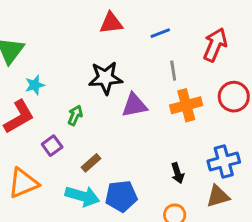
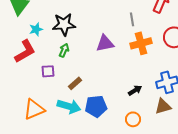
black star: (105, 78) -> (64, 24), moved
purple square: (52, 146) -> (48, 71), turned 32
black arrow: (178, 173) -> (135, 90), turned -104
orange triangle: (23, 183) -> (34, 109), moved

